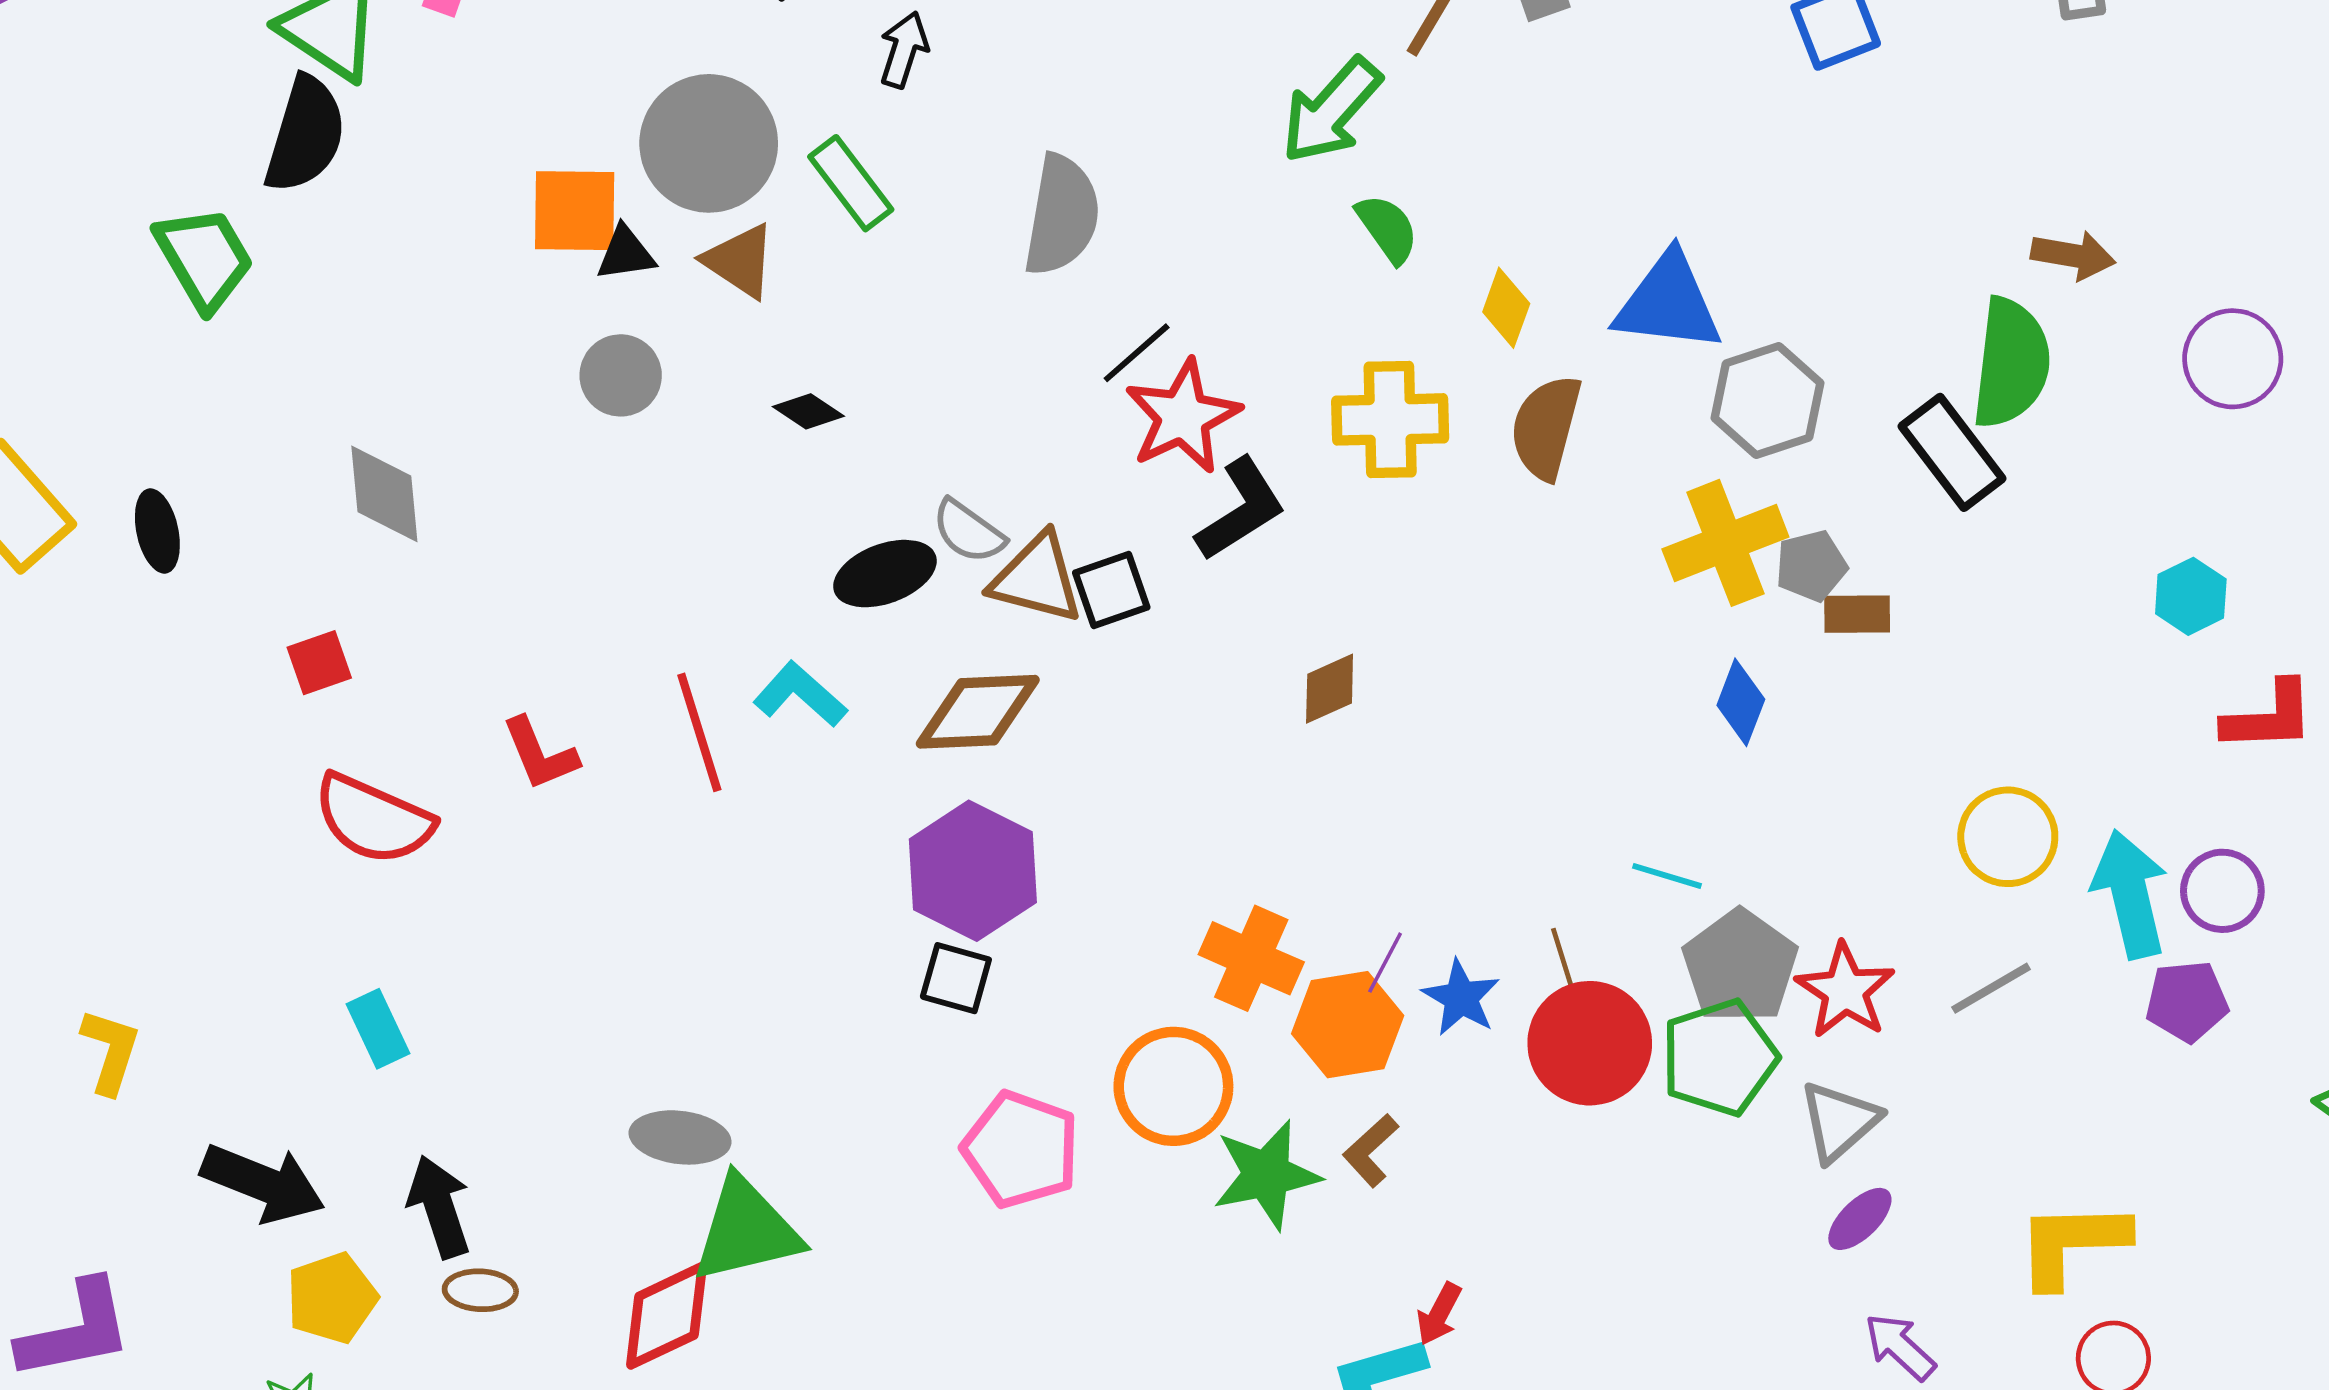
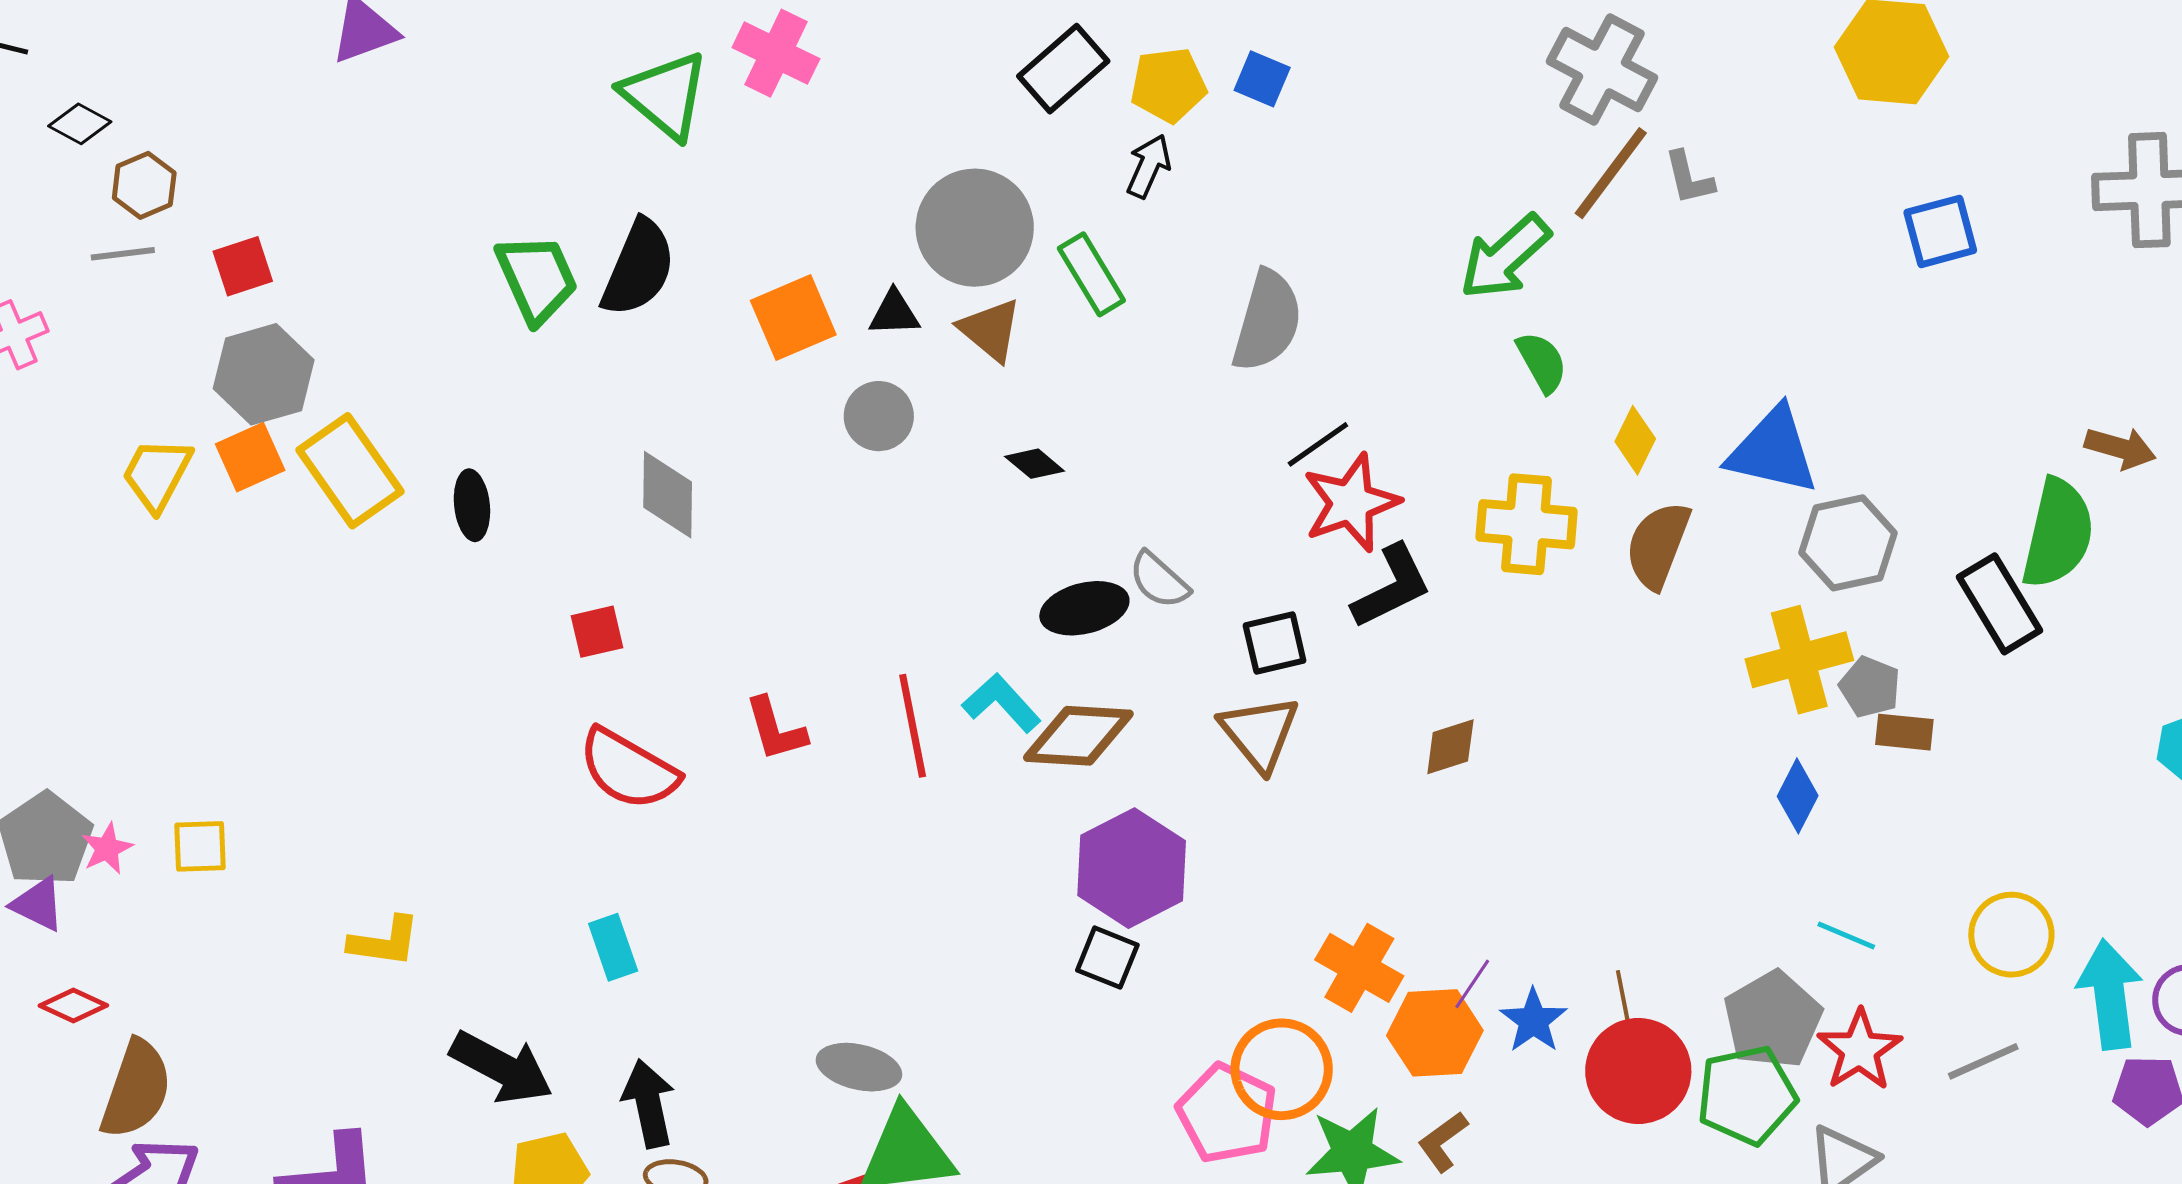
black semicircle: (305, 135) -> (638, 268), moved
orange square: (575, 211) -> (793, 318), moved, turned -30
gray pentagon: (1811, 566) -> (1870, 687), turned 30
brown triangle: (1037, 578) -> (1259, 733), moved, turned 30
brown diamond: (978, 712) -> (1078, 736), moved
cyan line: (1667, 876) -> (1846, 936), moved
yellow L-shape: (111, 1051) -> (384, 942), turned 74
pink pentagon: (1021, 1149) -> (1227, 1113), moved

